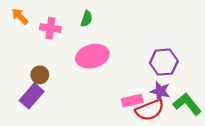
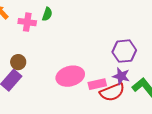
green semicircle: (87, 19) -> (47, 14), moved
pink ellipse: (92, 56) -> (70, 76), moved

